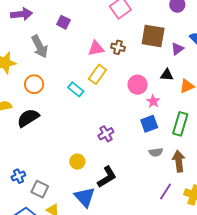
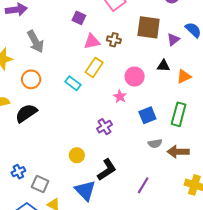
purple square: (63, 22) -> (79, 18), moved
pink star: (153, 101) -> (120, 96), moved
brown arrow: (179, 161) -> (178, 152), turned -80
purple line: (166, 192) -> (143, 185), moved

